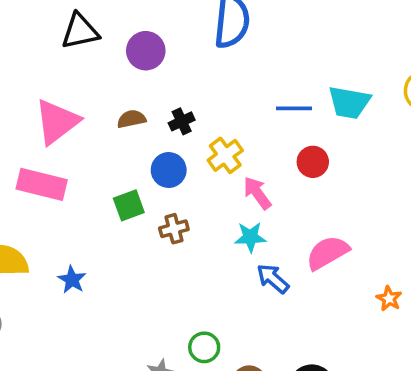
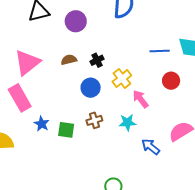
pink rectangle: (42, 184) -> (20, 98), turned 48
green square: (129, 205) -> (66, 130), moved, turned 30
cyan star: (250, 237) -> (127, 123), moved
blue star: (72, 280) -> (42, 124), moved

